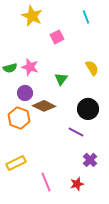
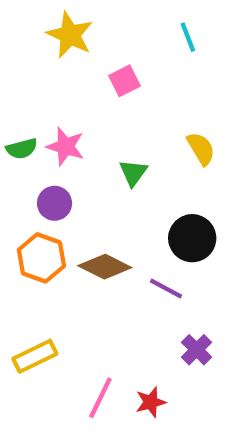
brown diamond: (44, 106) -> (105, 267), moved
pink line: (46, 182) -> (100, 398), turned 48
red star: (77, 184) -> (151, 402), moved

